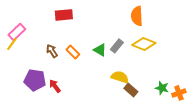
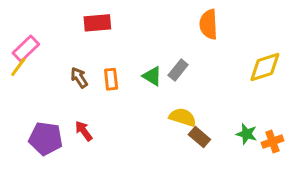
yellow diamond: (144, 44) -> (265, 67), moved, turned -40
orange rectangle: (73, 52) -> (111, 79), turned 40
purple pentagon: (35, 80) -> (46, 139), moved

